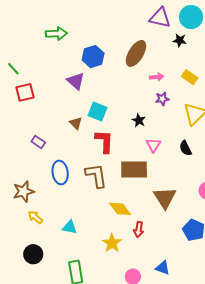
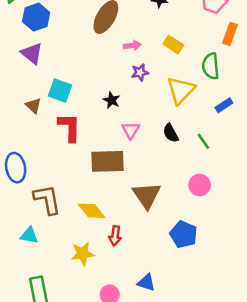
blue hexagon: (93, 57) -> (36, 17), moved
brown L-shape: (96, 176) -> (47, 200), moved
yellow star: (112, 243) -> (83, 254), turned 30

